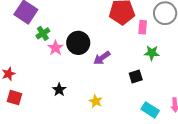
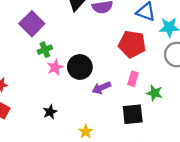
pink rectangle: (143, 27) -> (133, 79), moved
black square: (136, 76) -> (133, 114), size x1.5

